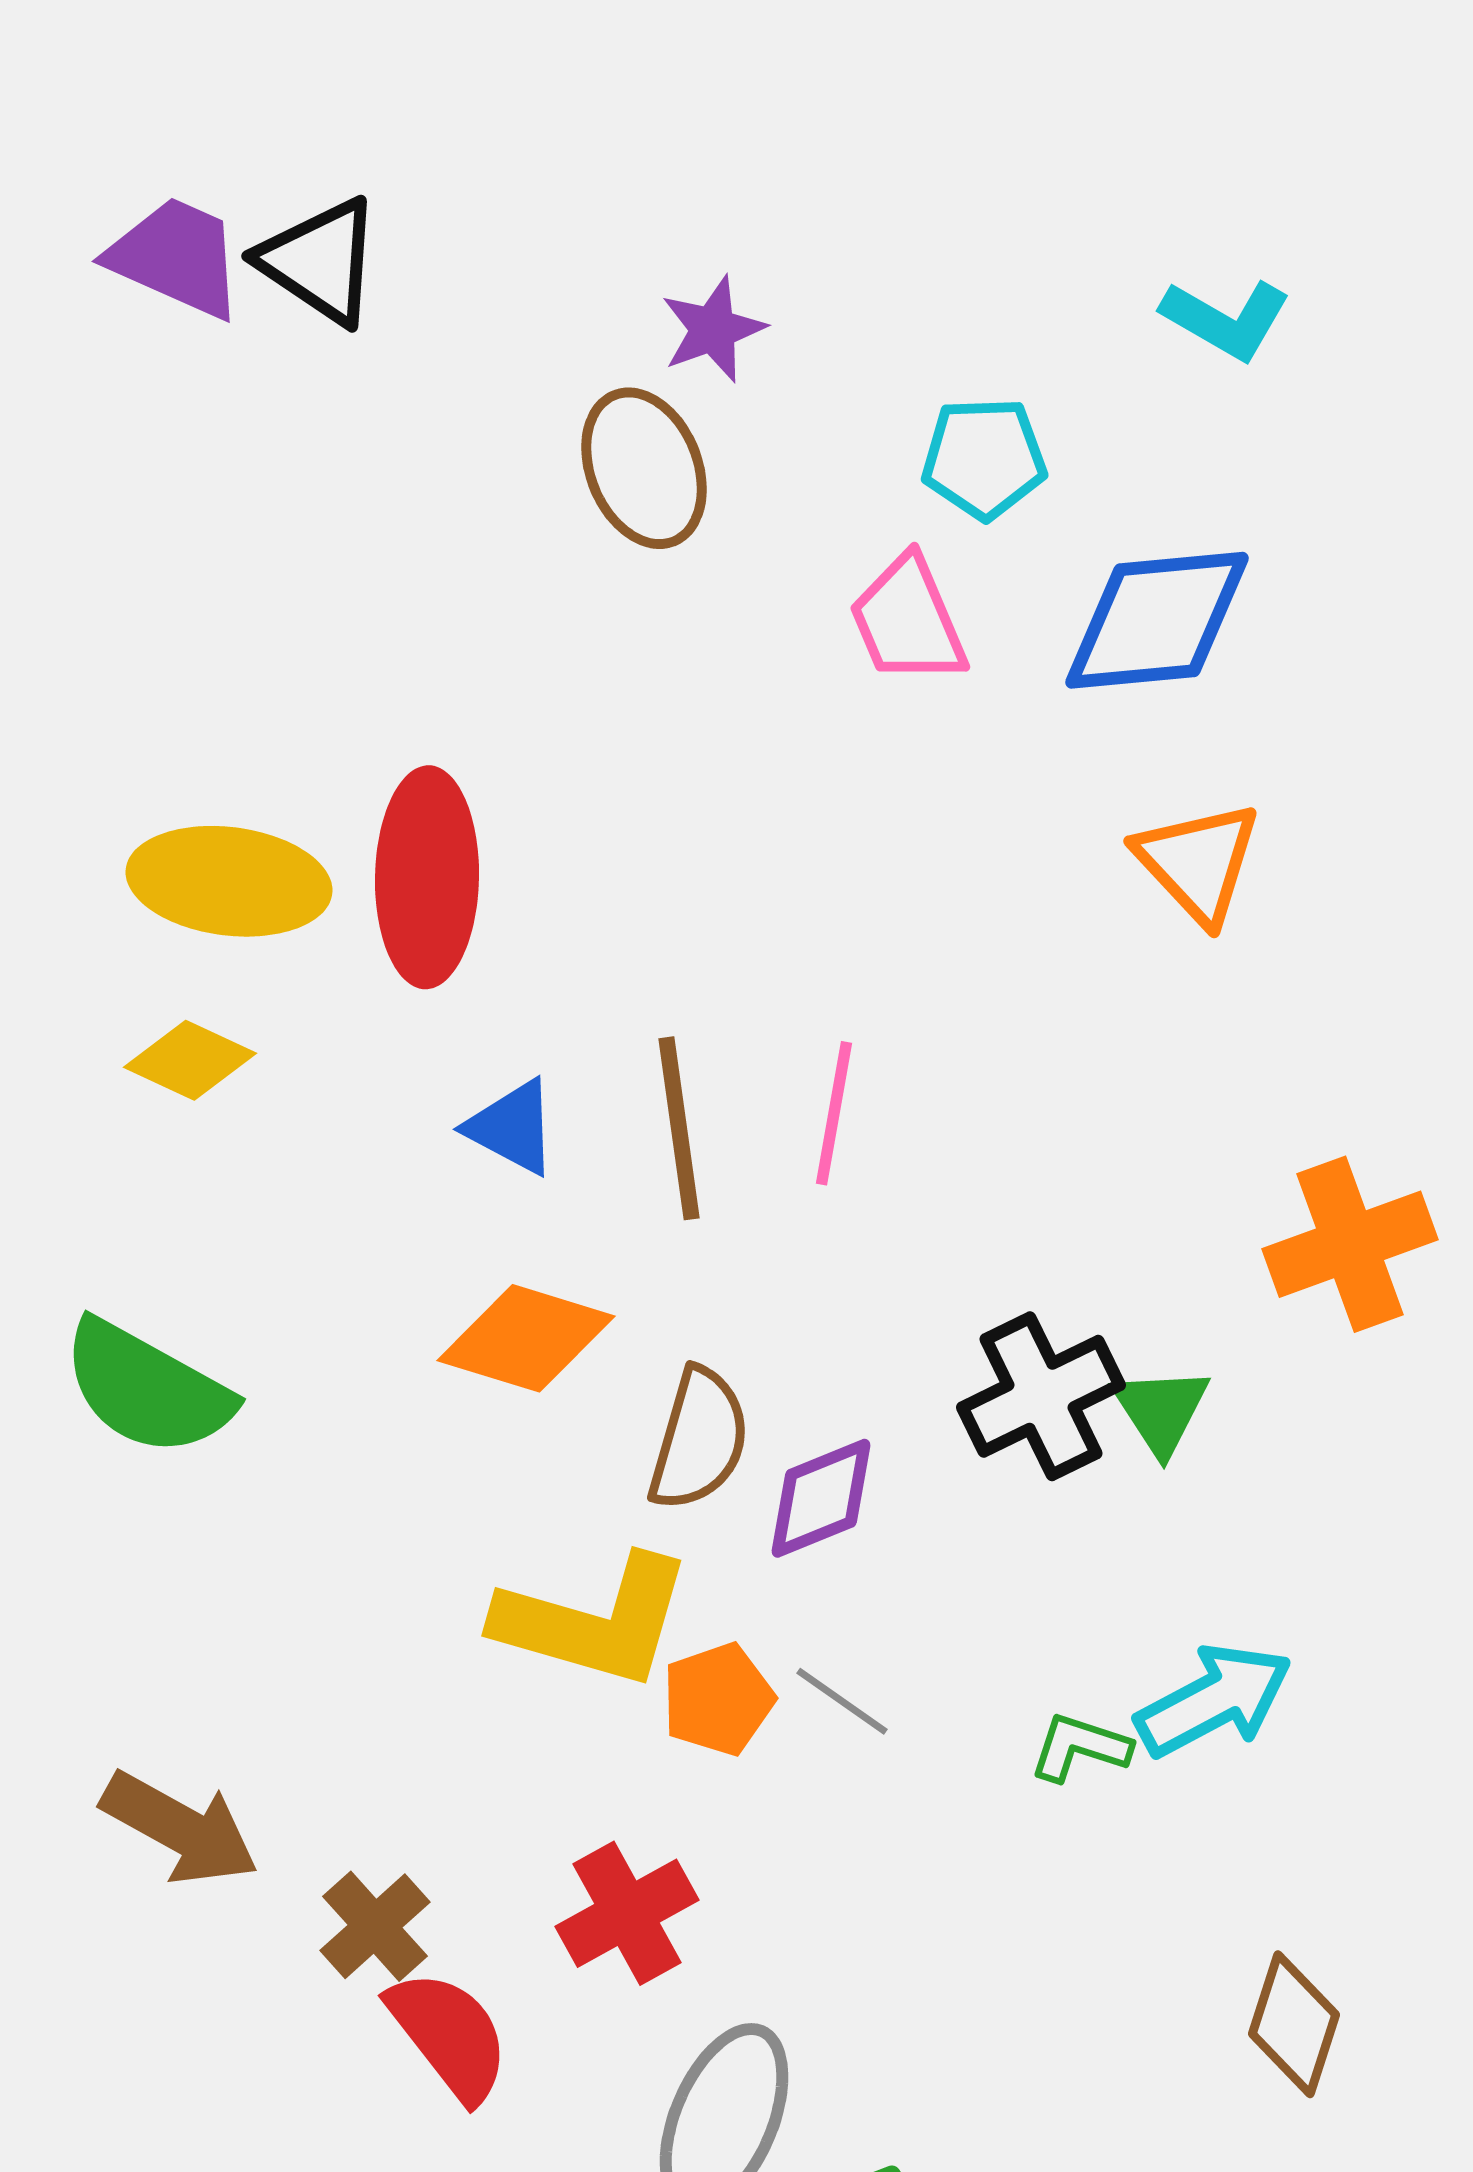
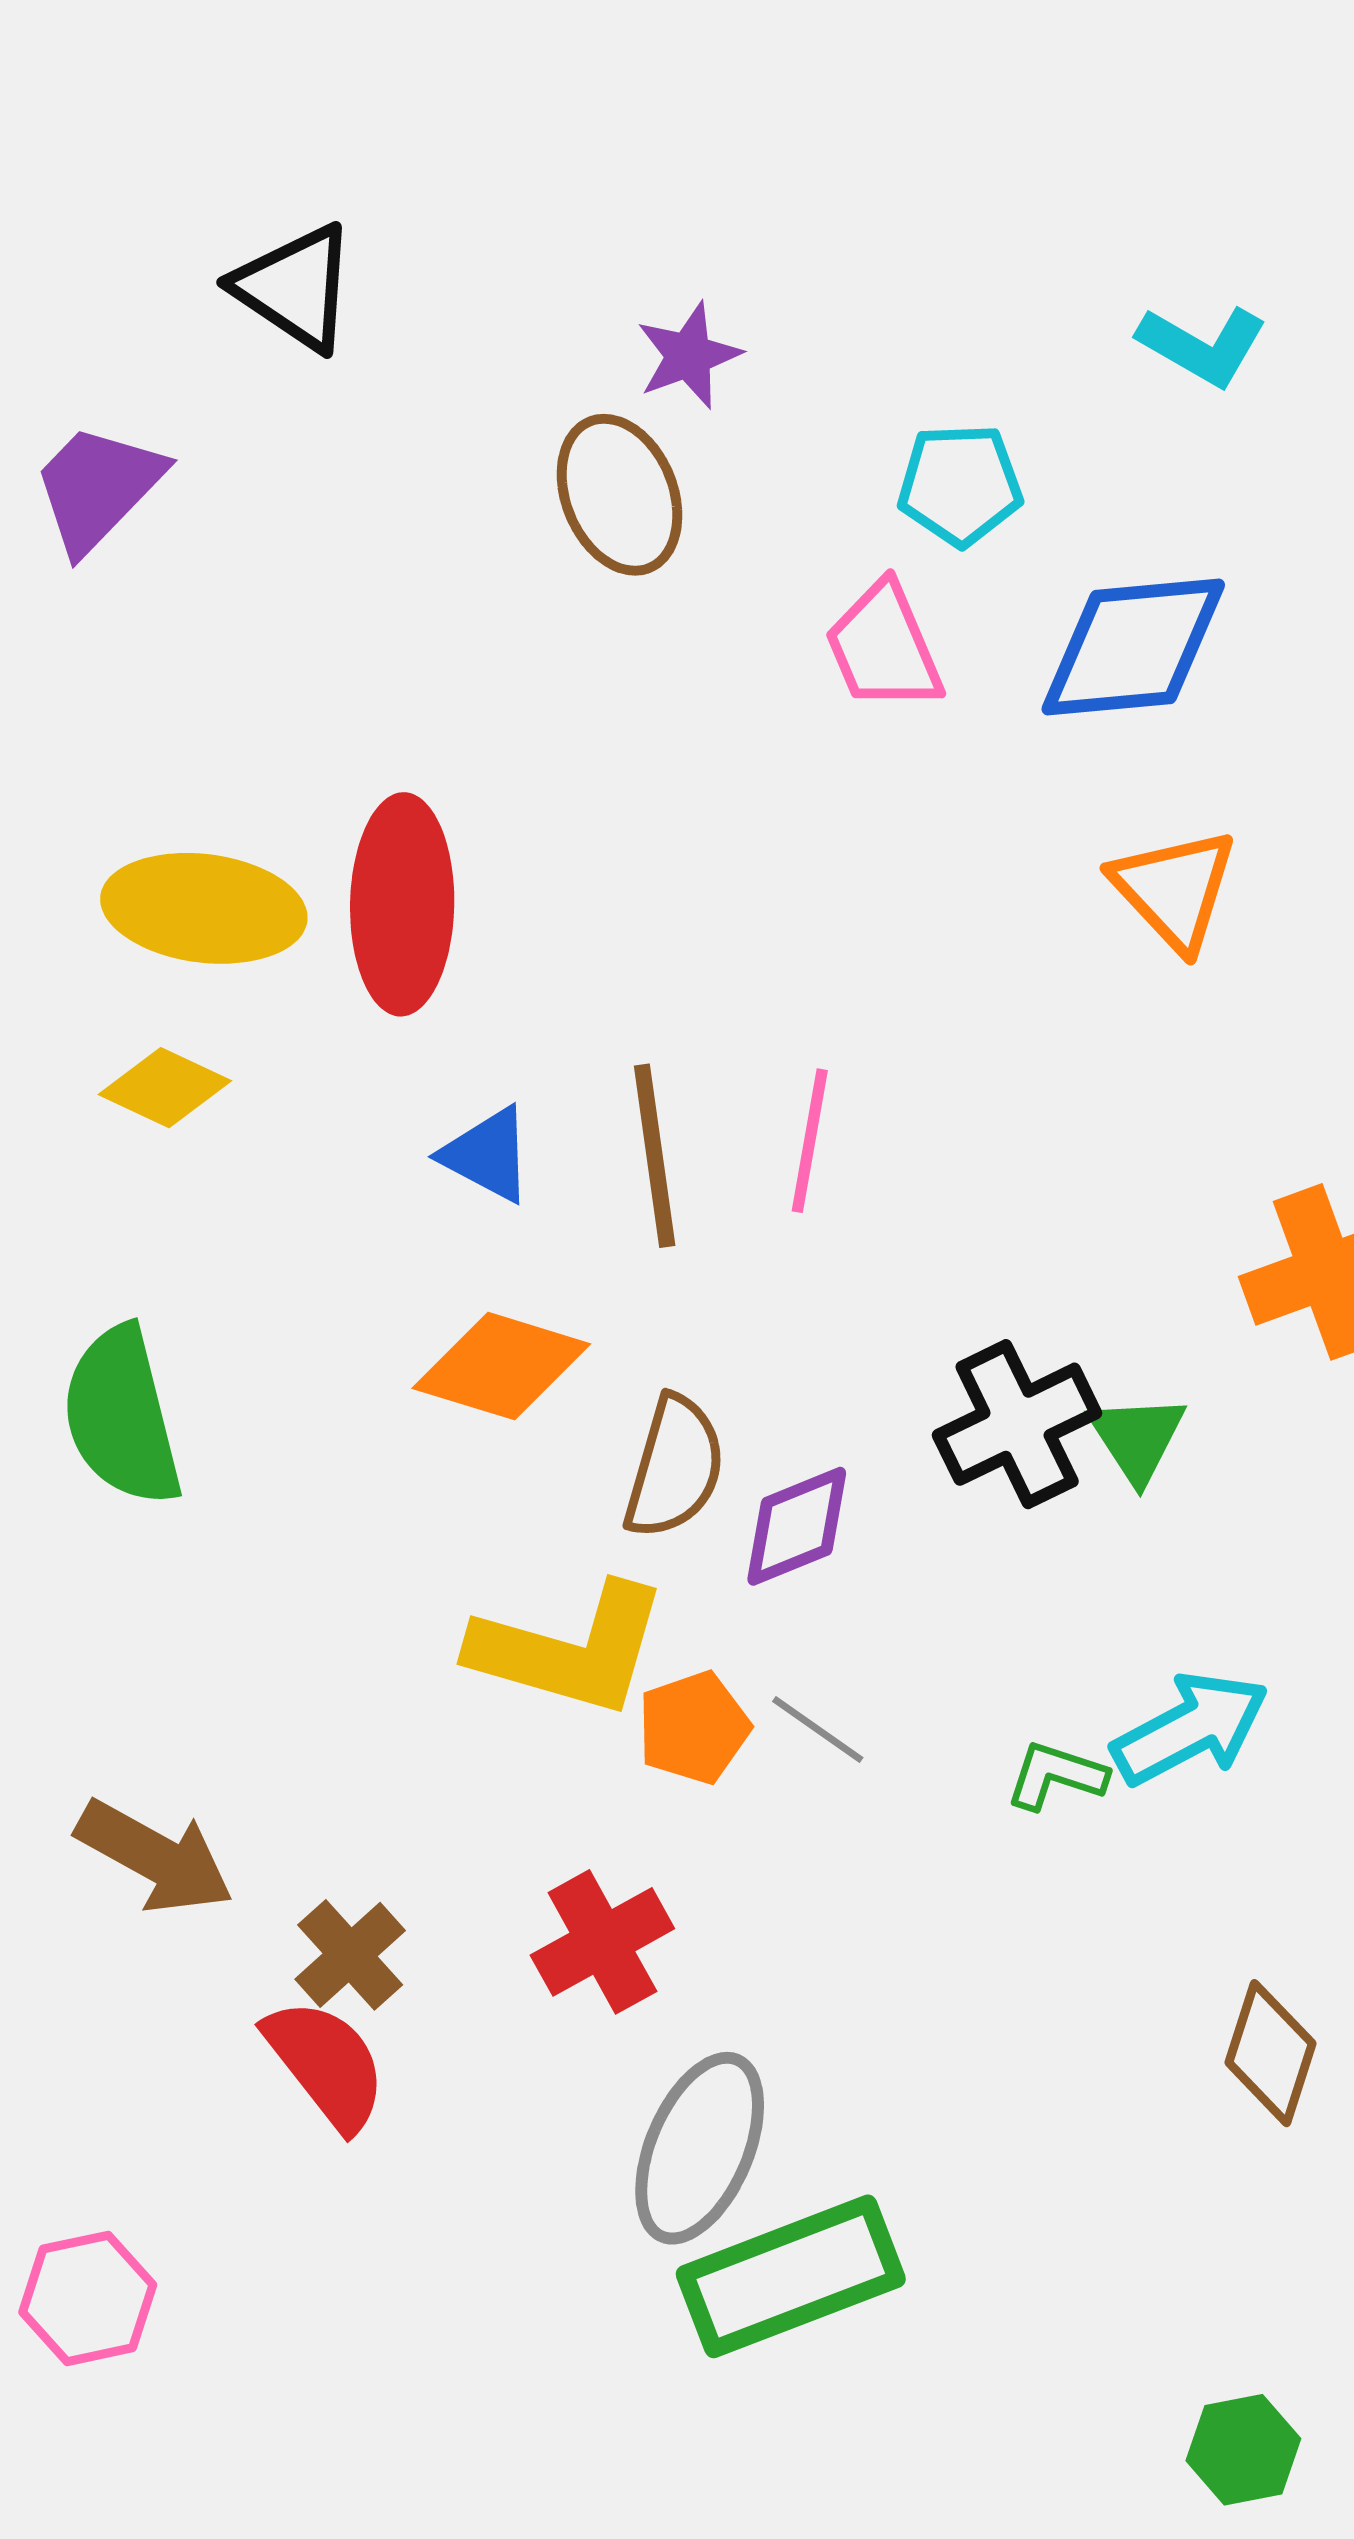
purple trapezoid: (176, 257) -> (98, 488), moved, turned -70
green semicircle: (147, 1388) -> (122, 1416), turned 47
red semicircle: (449, 2035) -> (326, 2064), moved

